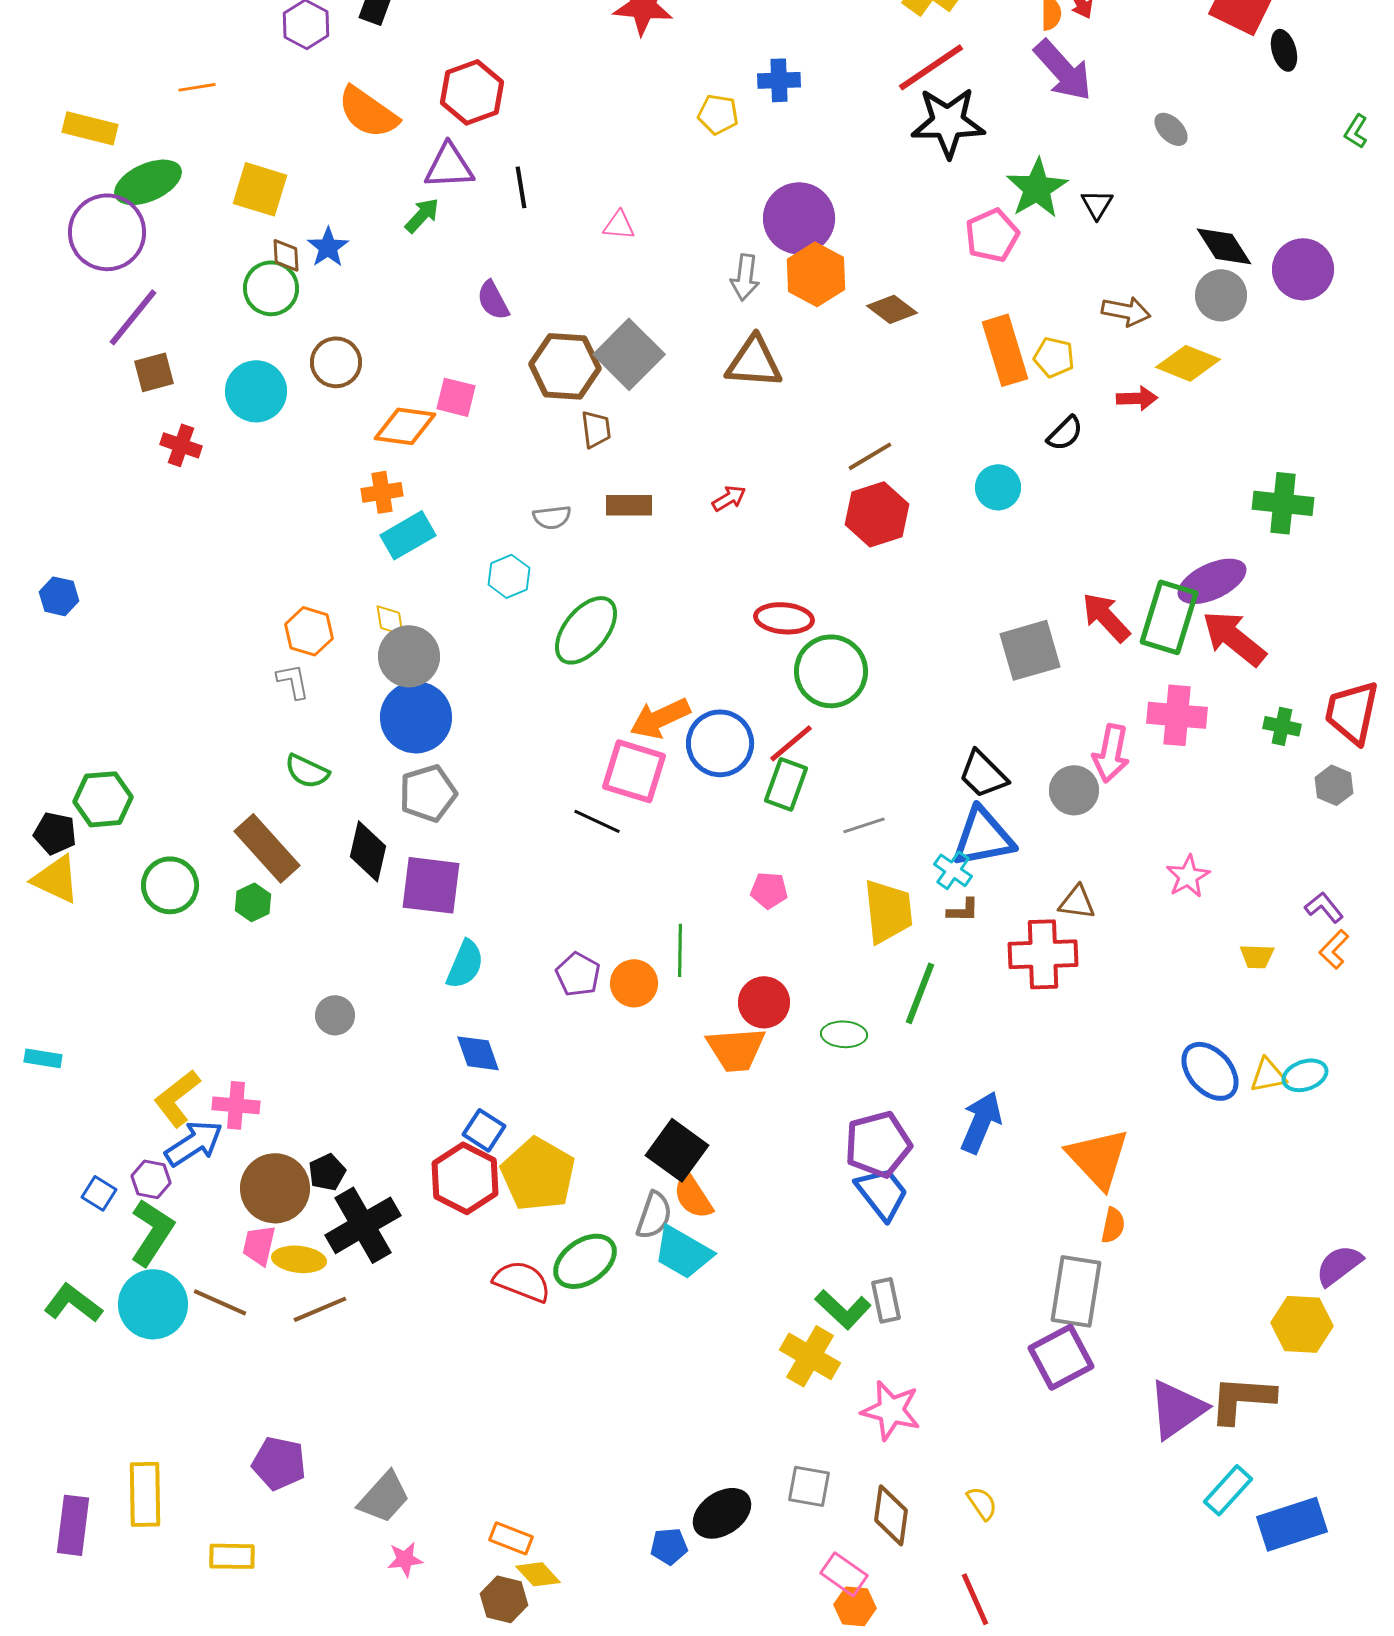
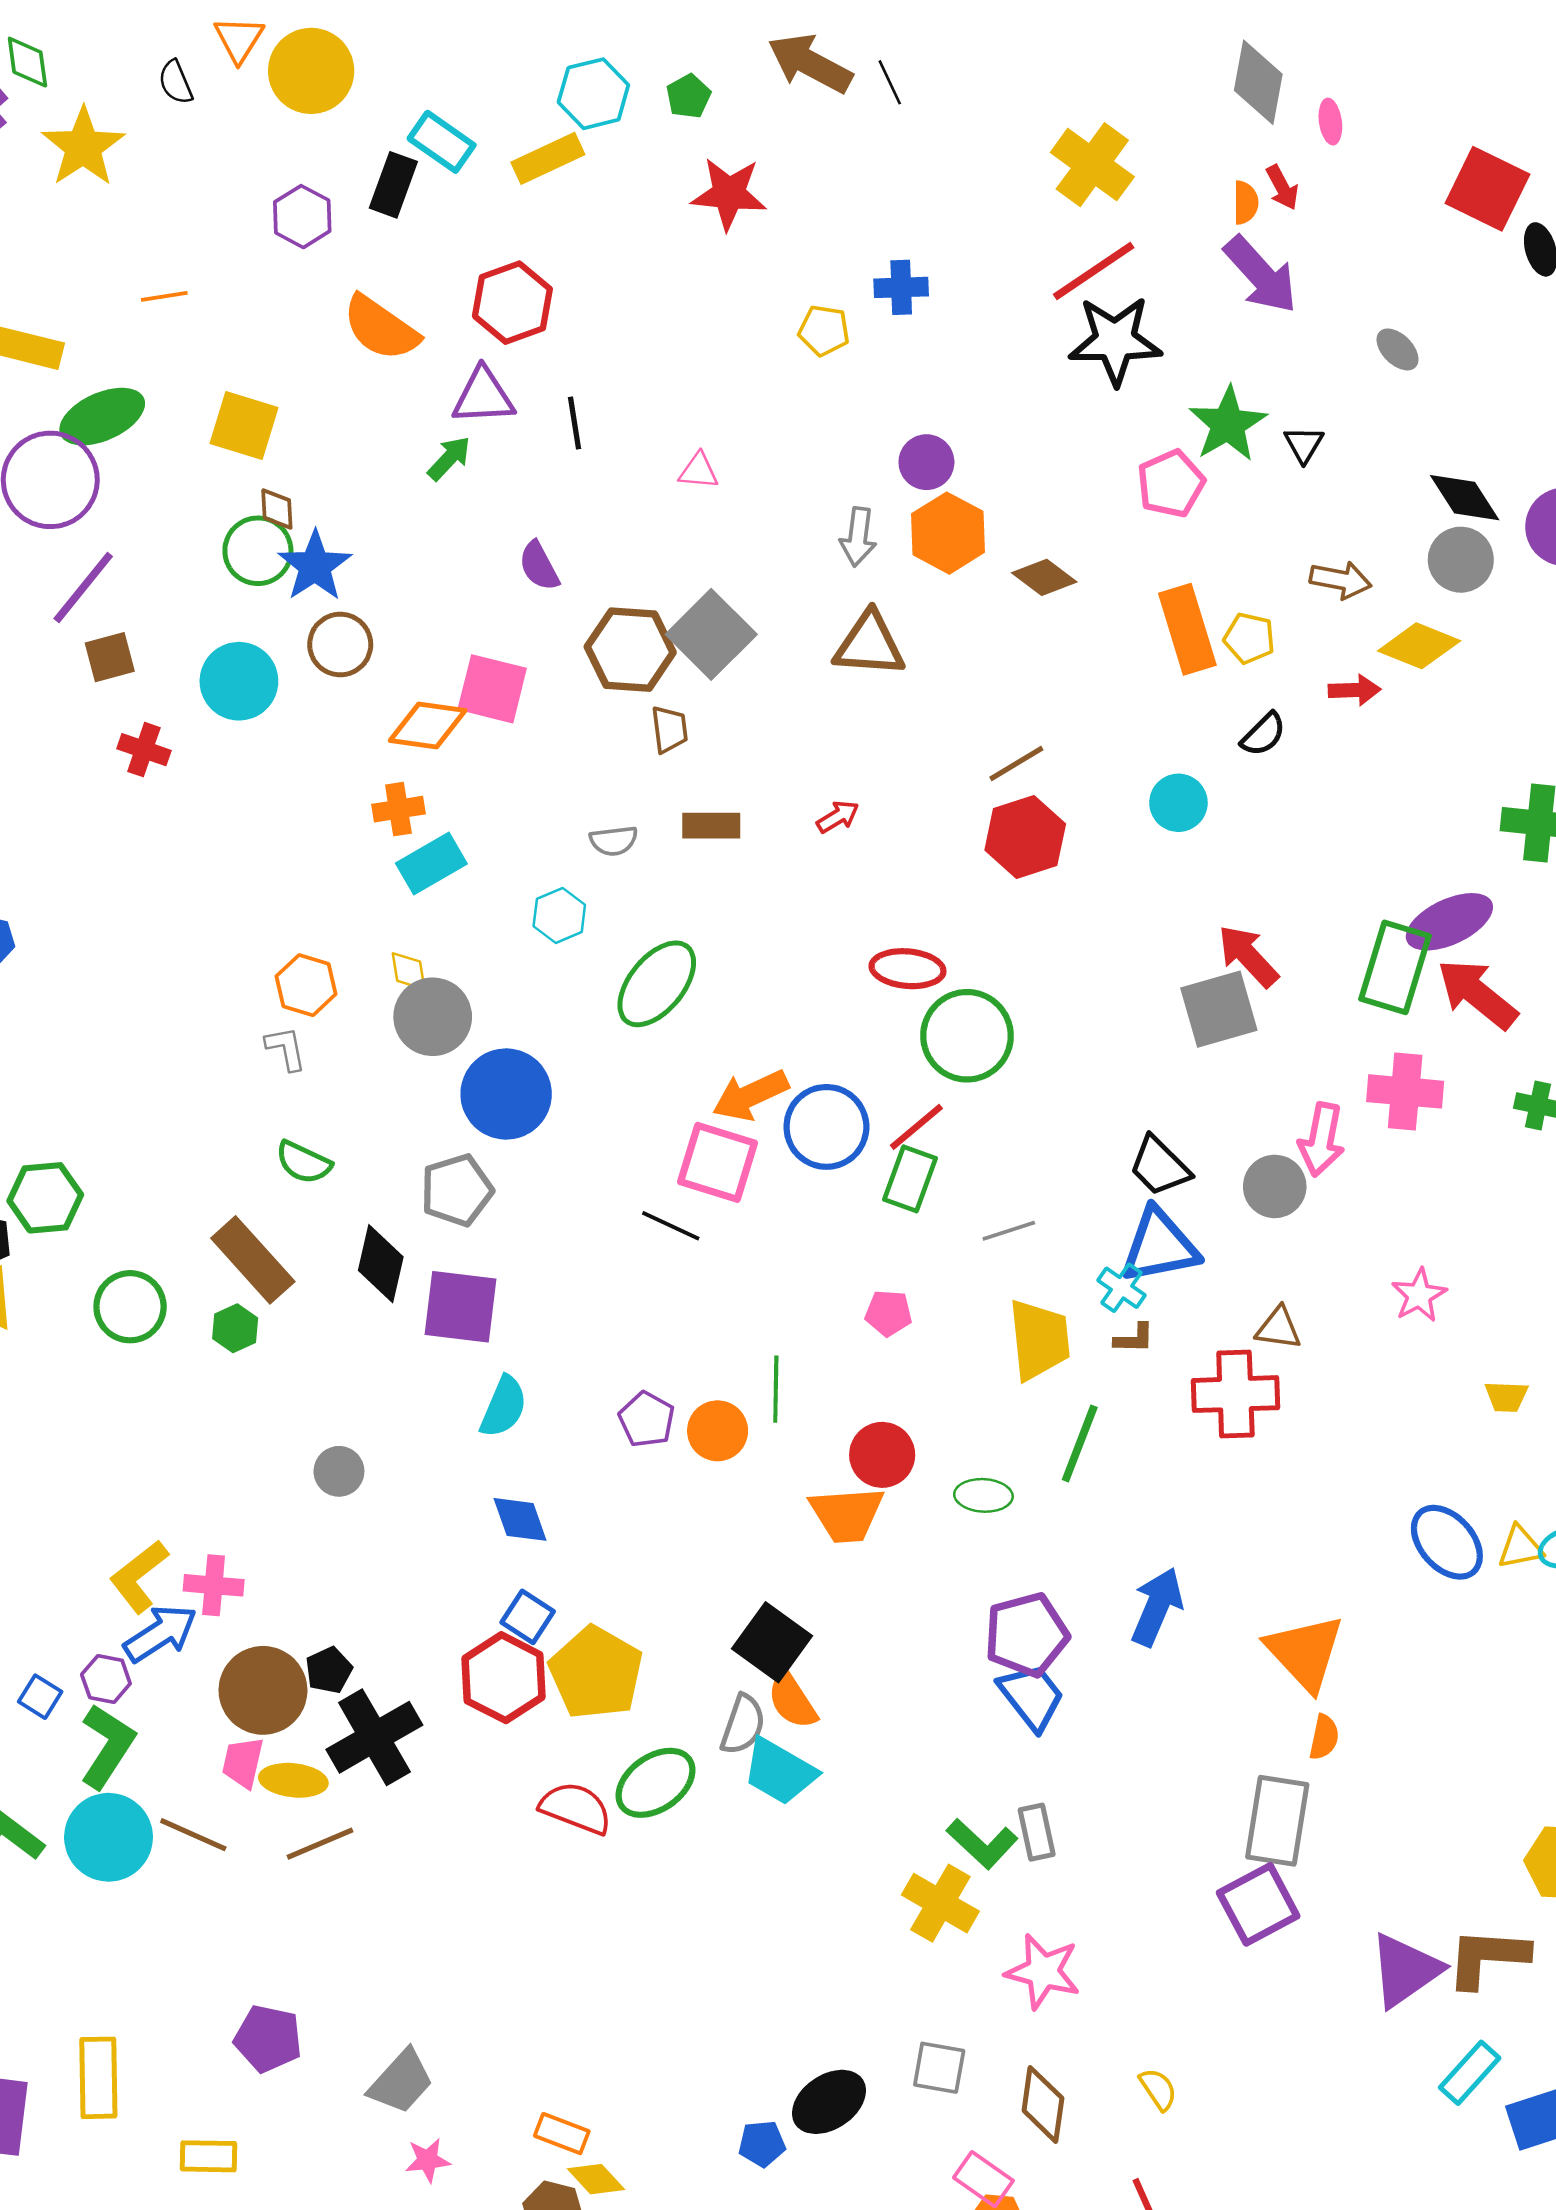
purple circle: (799, 218) -> (926, 462), size x0.6
blue star: (328, 247) -> (315, 566), moved, size x1.4
pink square: (456, 397) -> (492, 689), size x1.4
red arrow: (1106, 617) -> (1248, 956), moved
blue circle: (416, 717) -> (506, 1094), moved

